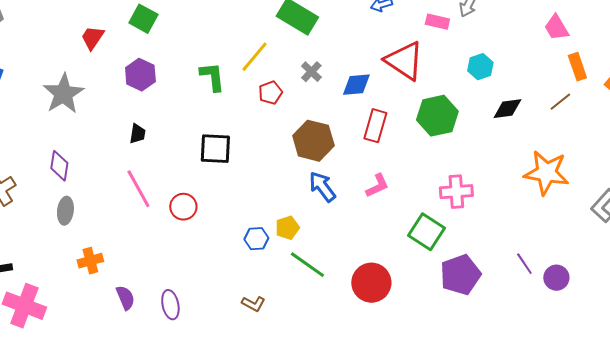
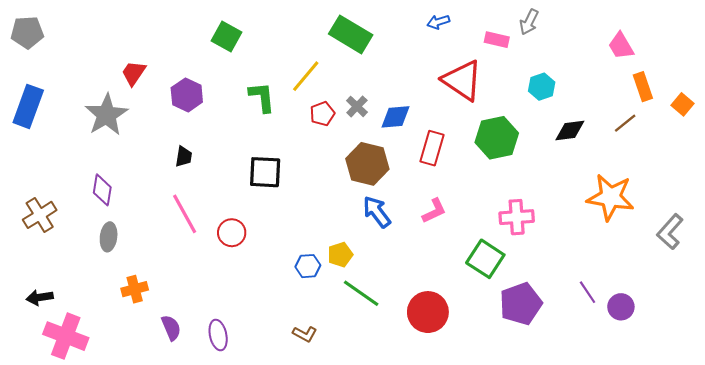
green square: (143, 19) -> (226, 37), moved
red trapezoid: (92, 38) -> (134, 73), moved
gray cross: (311, 72) -> (357, 106), moved
blue diamond: (356, 85) -> (396, 117), moved

